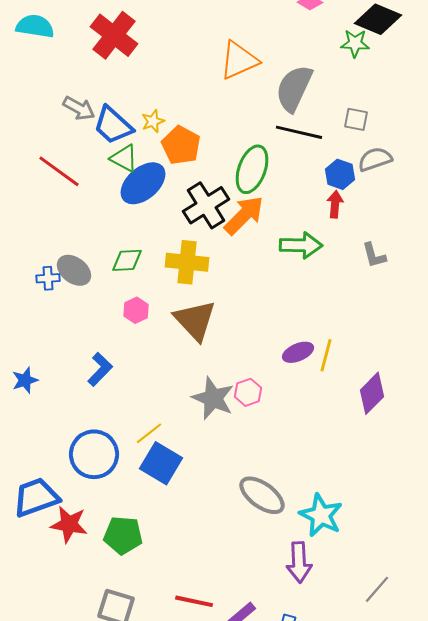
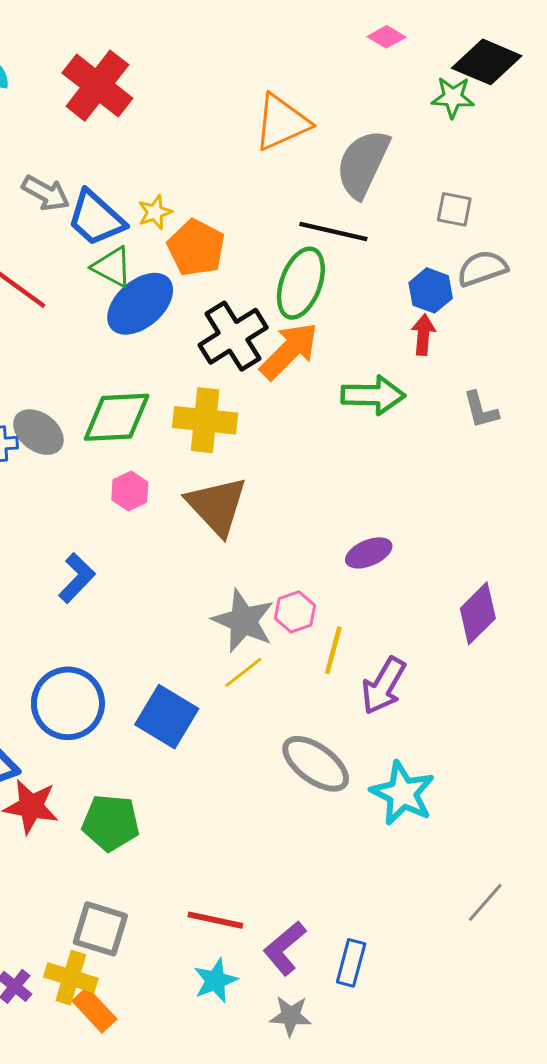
black line: (299, 132) -> (333, 231), moved
green diamond: (127, 260) -> (117, 417), size x1.5
yellow line: (326, 355) -> (333, 650), moved
yellow line: (149, 433) -> (243, 672), moved
purple arrow: (299, 562) -> (383, 686), moved, turned 33

